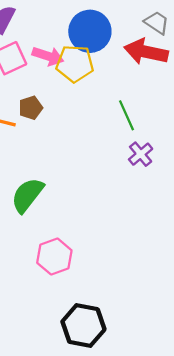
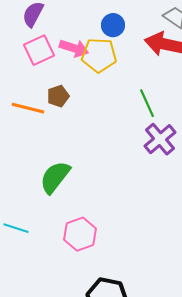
blue circle: (90, 31) -> (113, 25), size x0.6
purple cross: (141, 154) -> (160, 139), size x1.4

